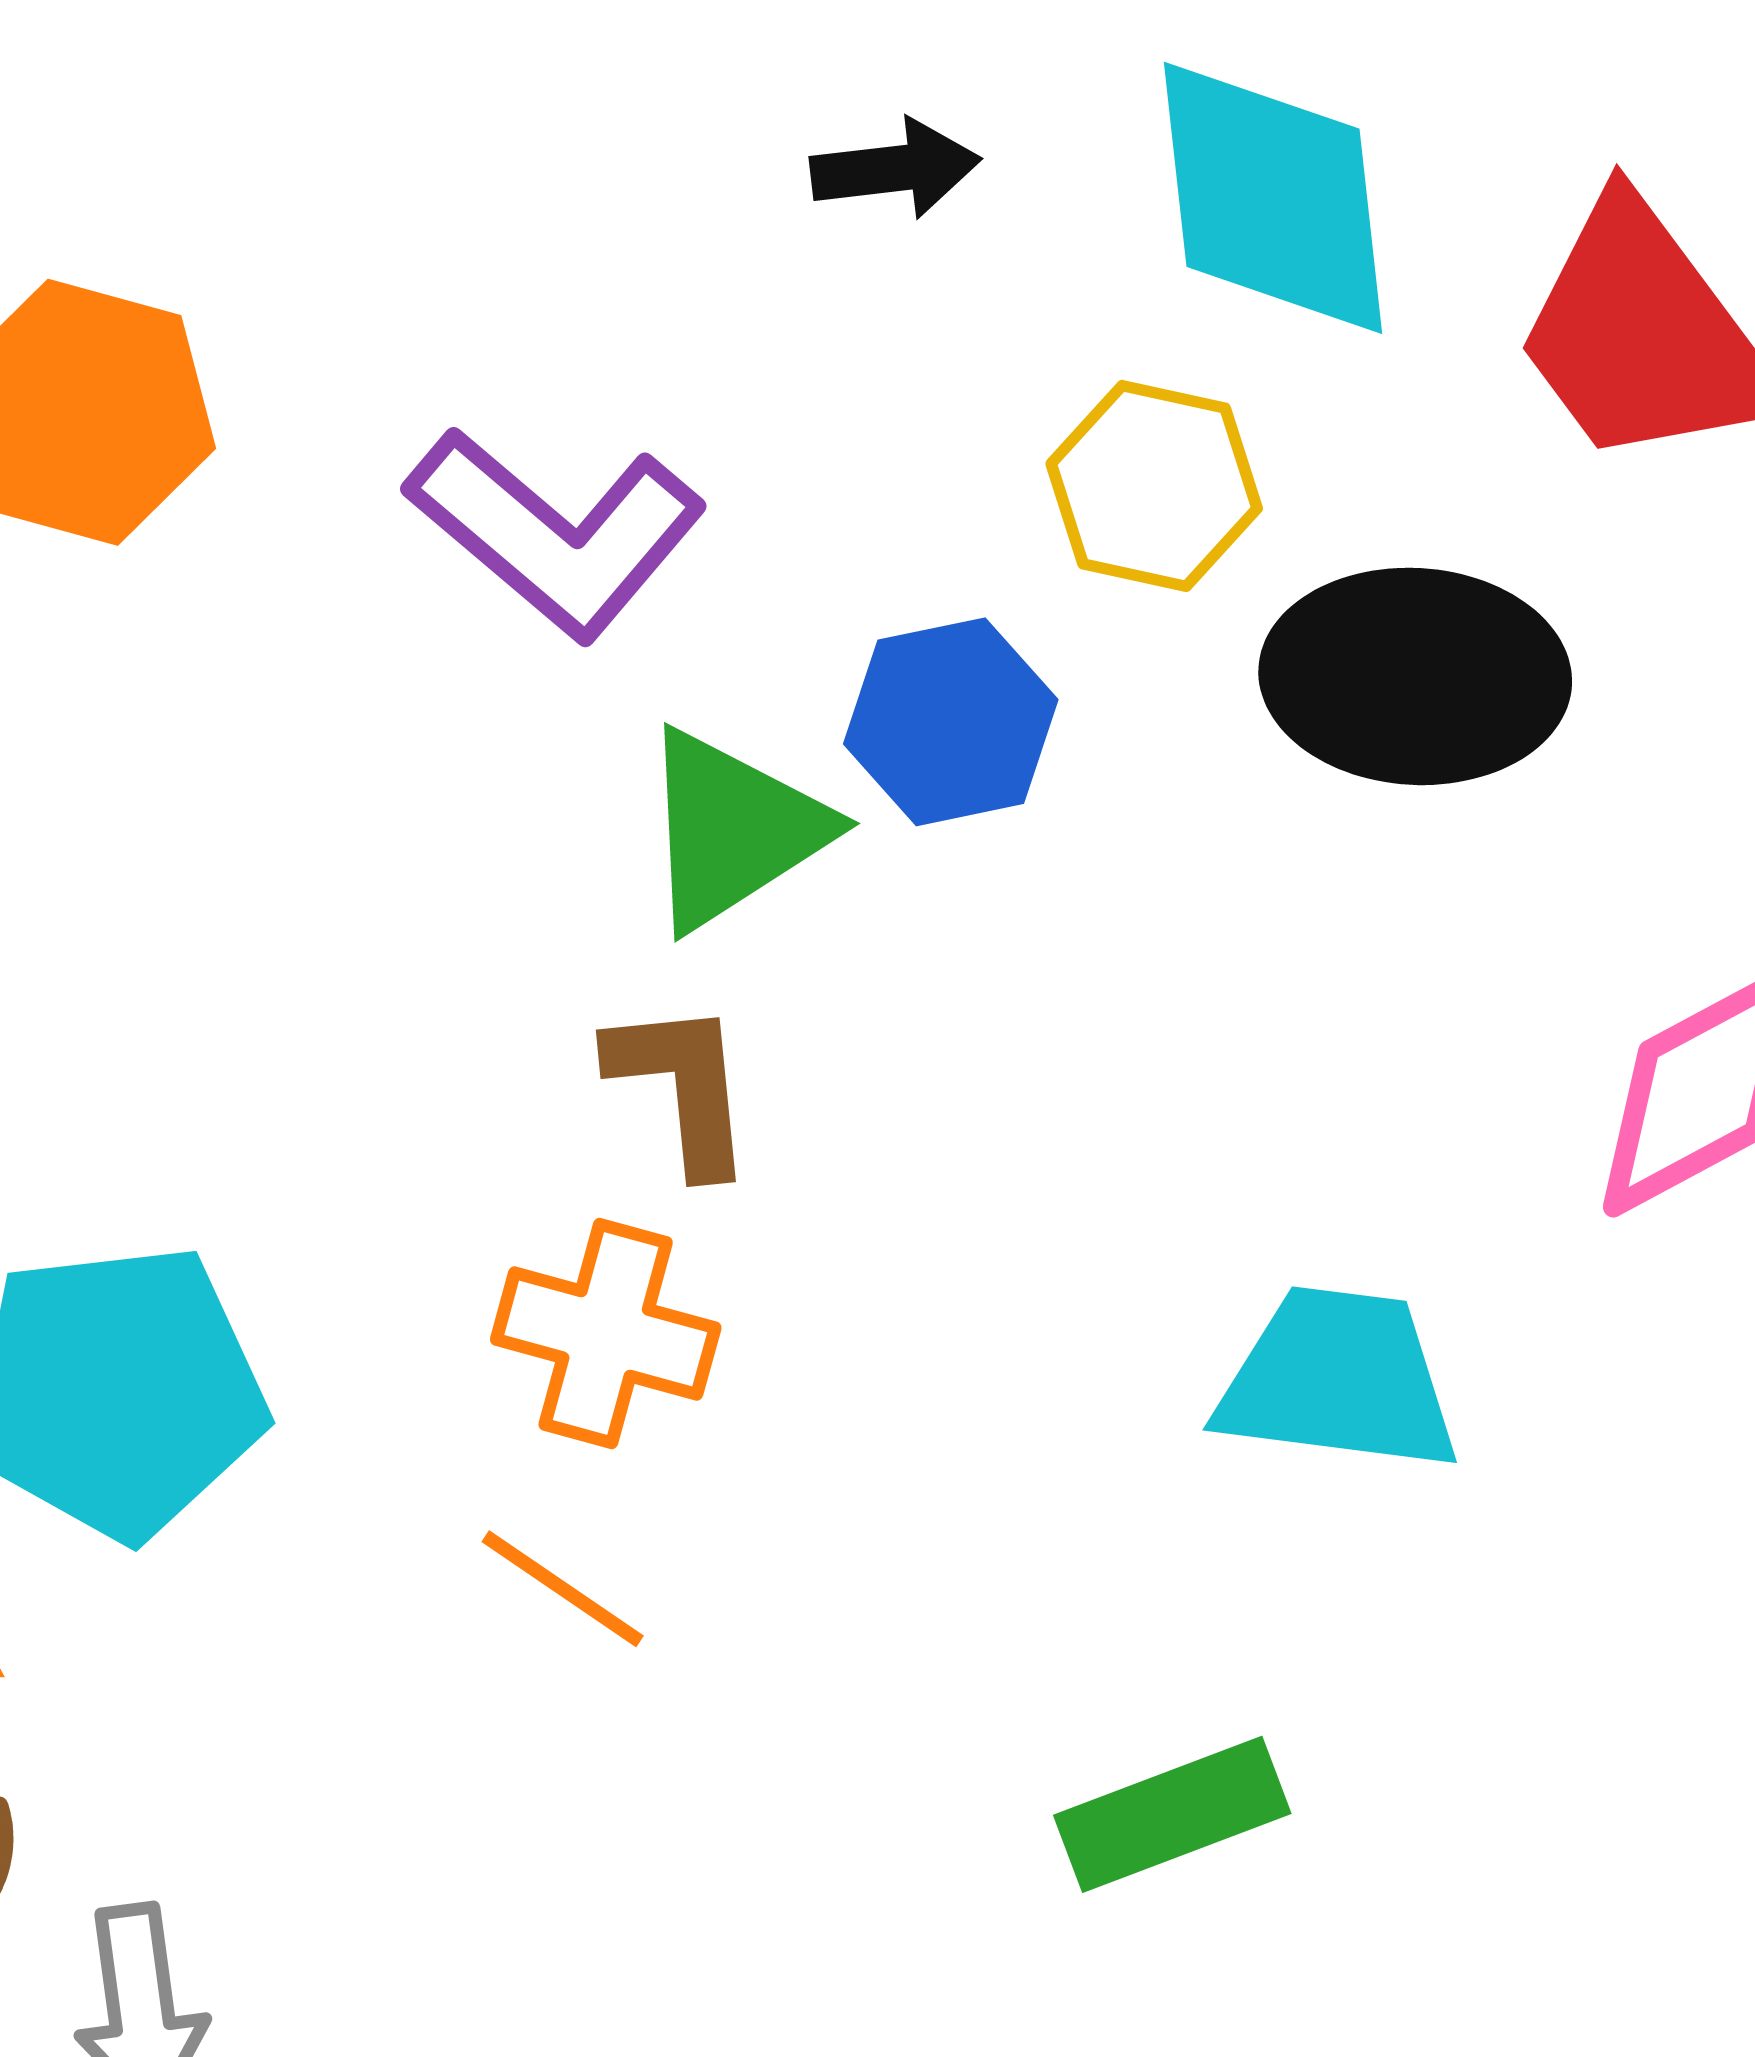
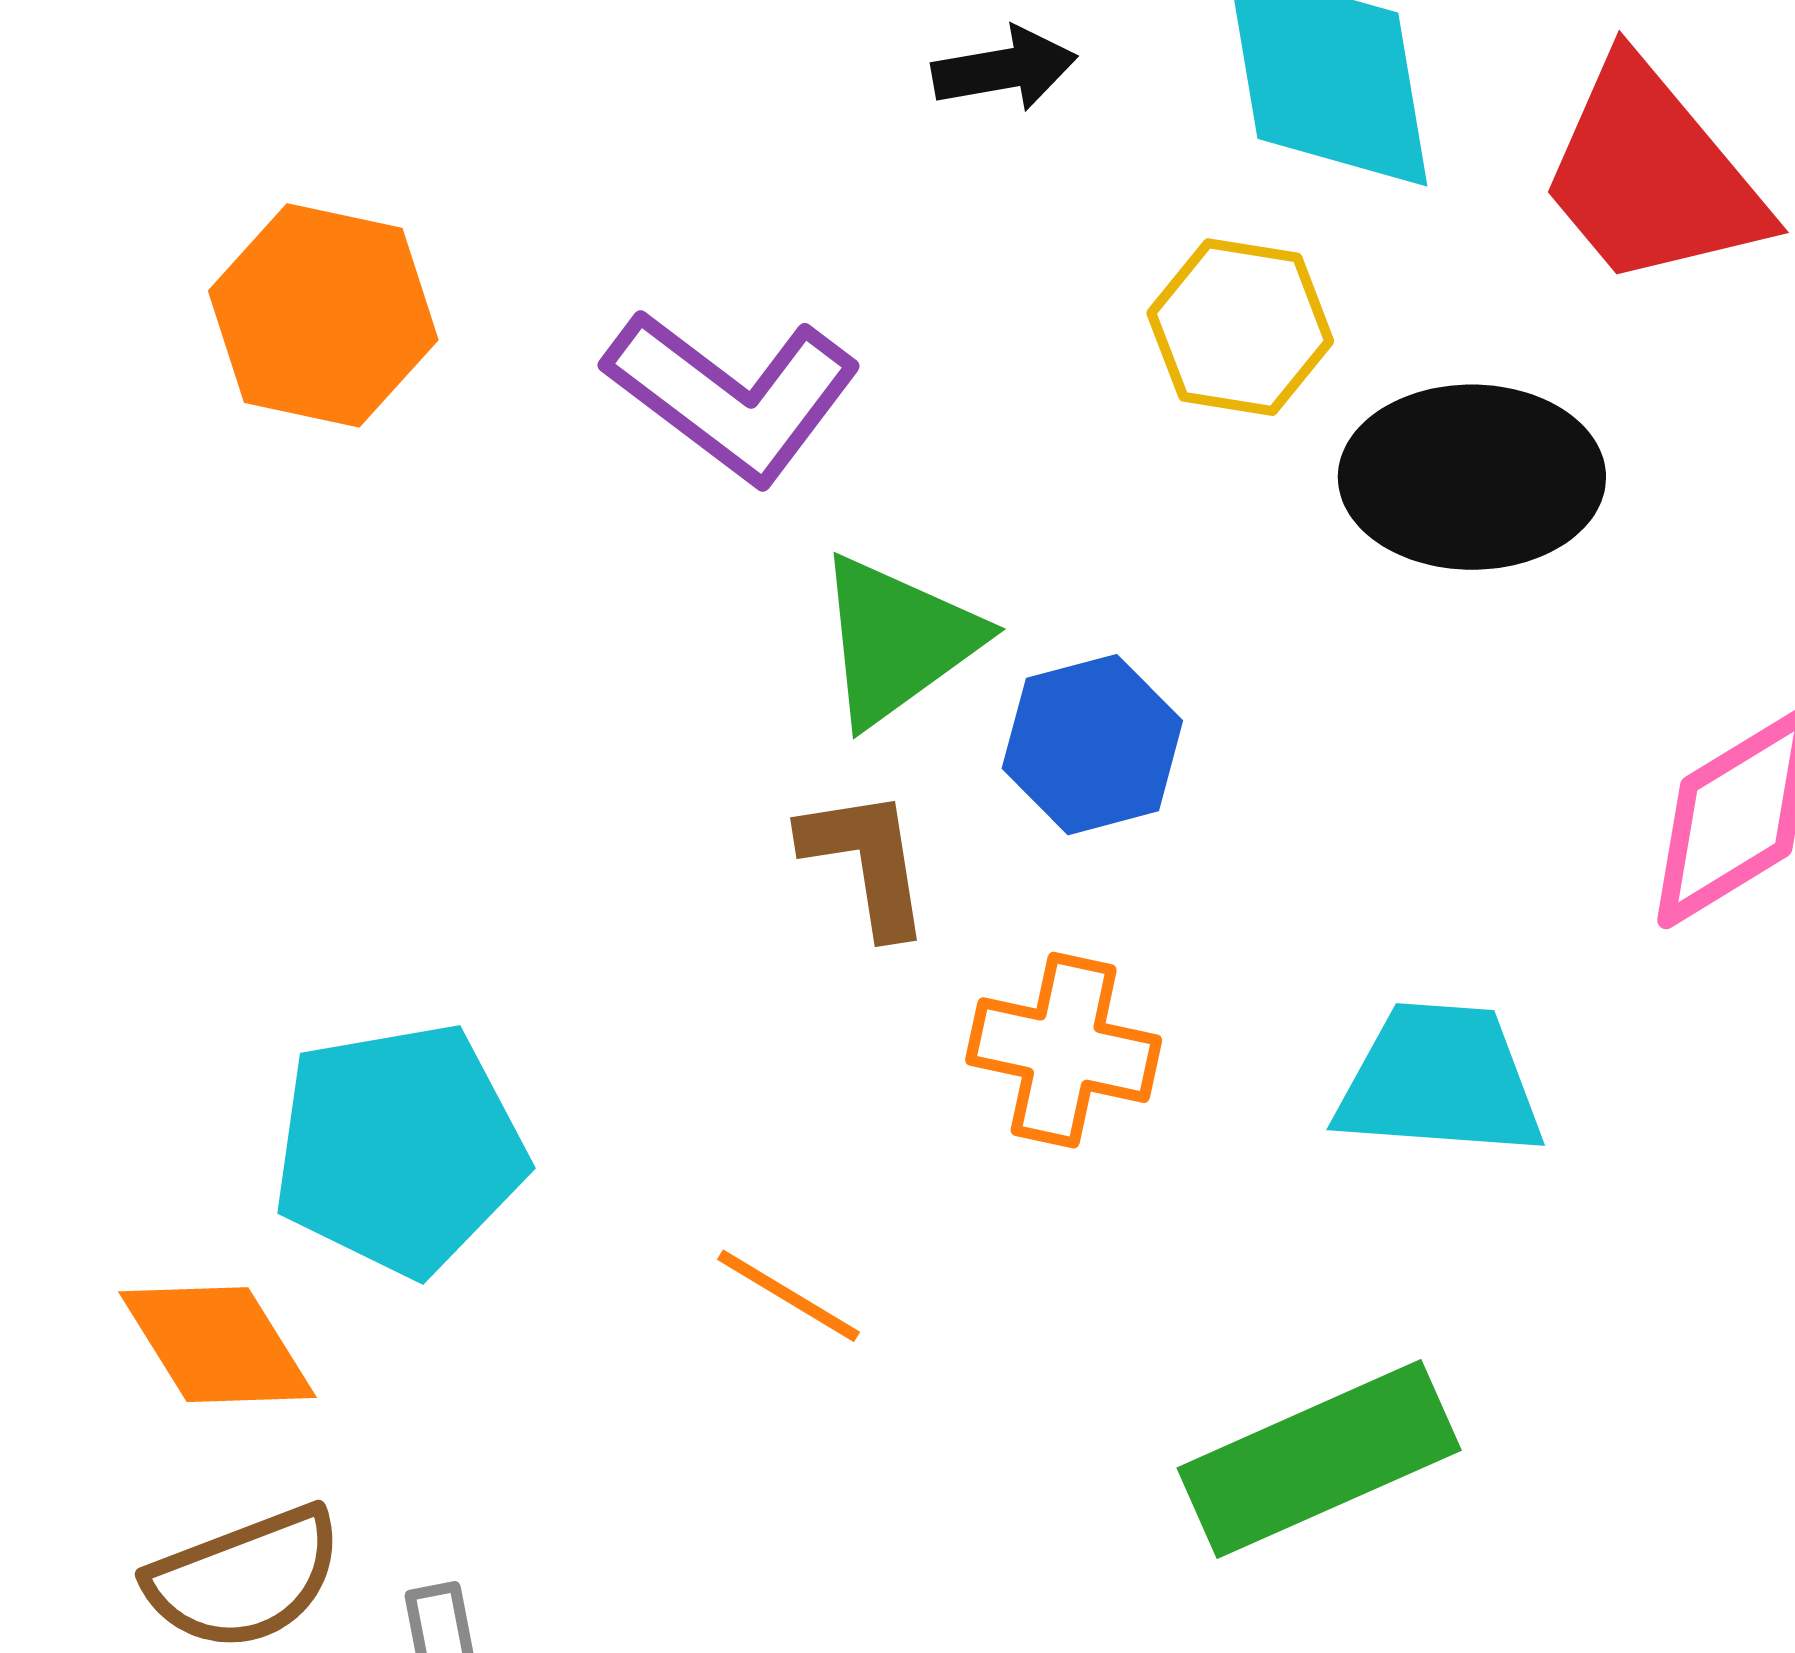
blue hexagon: (951, 722) -> (1092, 745), moved
orange cross: (606, 1334) -> (1064, 1050), moved
green rectangle: (1172, 1814) -> (1319, 1459), size x1.4

